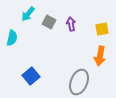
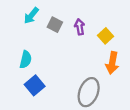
yellow square: (102, 29) -> (105, 36), moved, turned -32
cyan semicircle: (12, 38) -> (26, 59), moved

